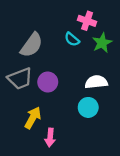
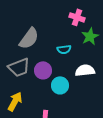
cyan semicircle: (72, 39) -> (64, 49), moved, turned -48
cyan circle: (88, 107) -> (60, 85), moved
yellow arrow: (33, 118) -> (15, 101), moved

